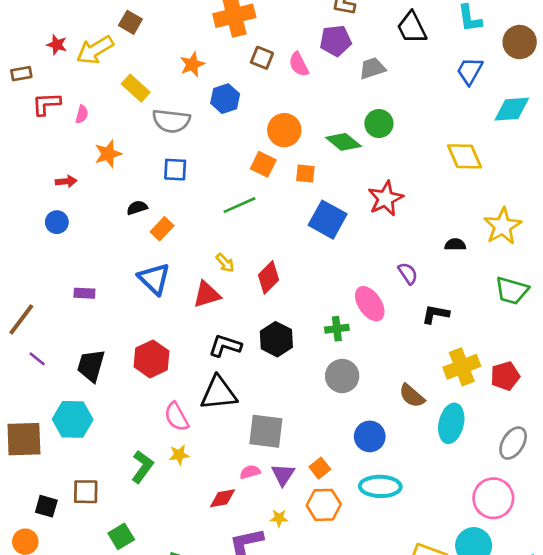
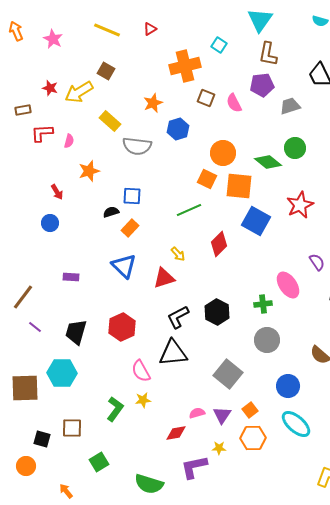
blue square: (175, 170) -> (132, 196), moved
orange square: (305, 174) -> (239, 186), size x1.8
red arrow: (66, 181) -> (57, 192), turned 63
red diamond: (269, 277) -> (219, 244), moved
black L-shape: (225, 346) -> (178, 317), turned -45
gray square: (266, 431) -> (228, 374), moved, turned 32
cyan ellipse: (380, 486) -> (296, 424), turned 40

